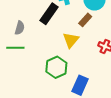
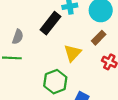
brown rectangle: (85, 20) -> (99, 38), moved

